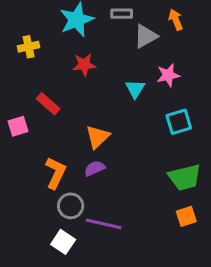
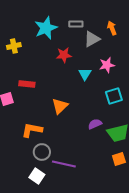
red star: (84, 65) -> (64, 55), moved
red rectangle: (48, 104) -> (27, 84), turned -35
purple semicircle: (95, 168) -> (95, 124), moved
orange L-shape: (56, 173) -> (32, 130), turned -105

